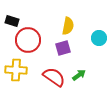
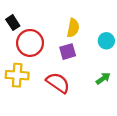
black rectangle: (12, 21) -> (13, 23), turned 40
green arrow: (79, 75) -> (103, 78), moved

